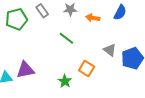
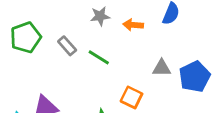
gray rectangle: (42, 11) -> (67, 46), moved
gray triangle: (110, 50) -> (162, 68), turned -32

